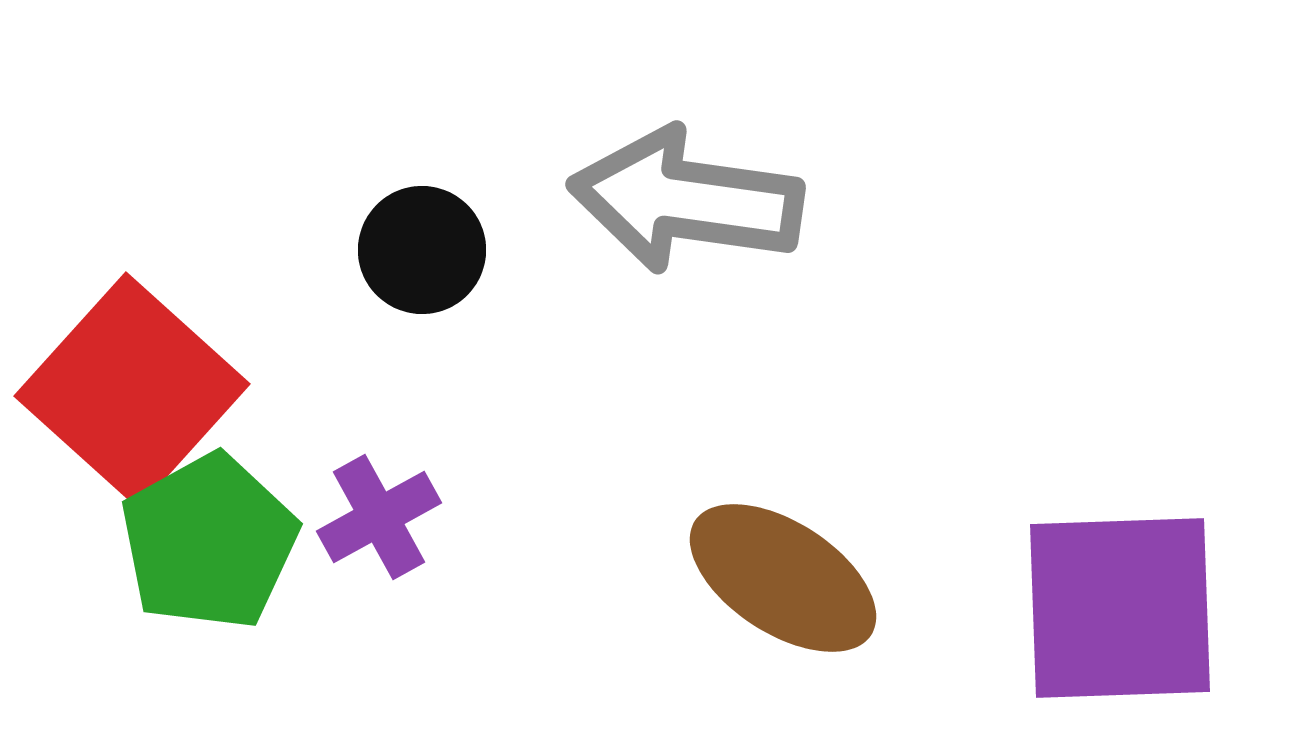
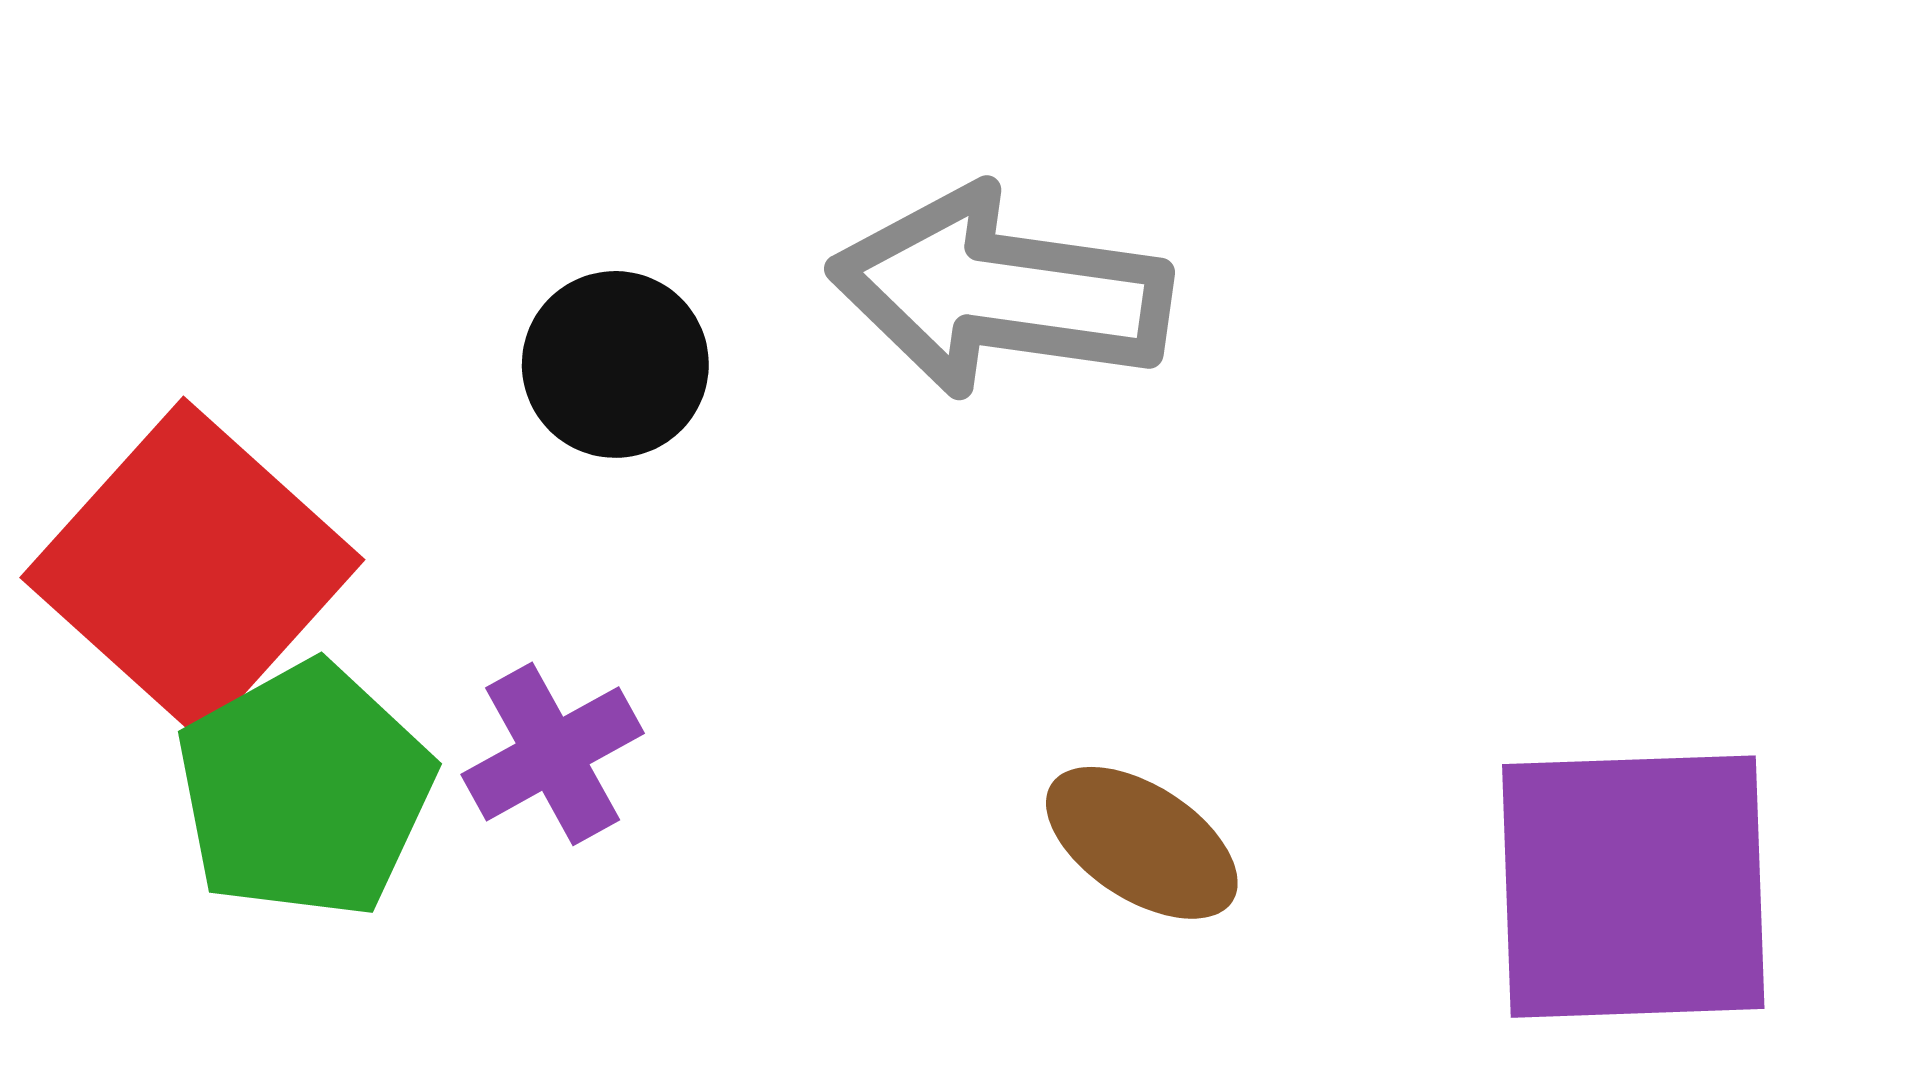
brown ellipse: (783, 578) -> (1142, 843), size x0.7

